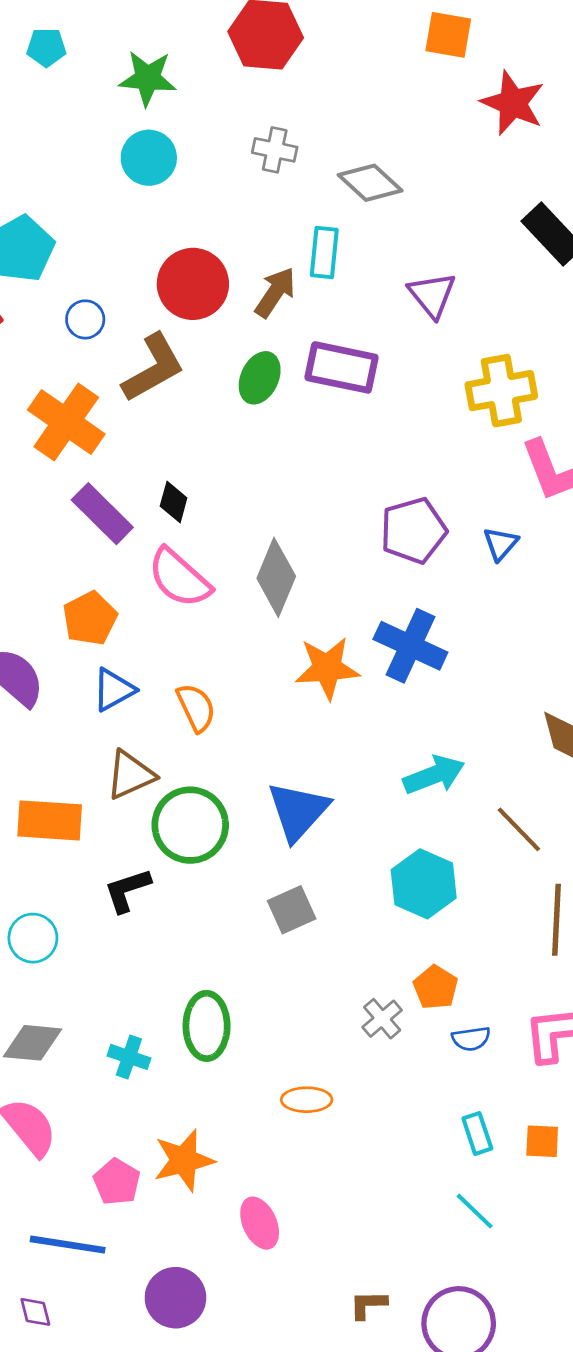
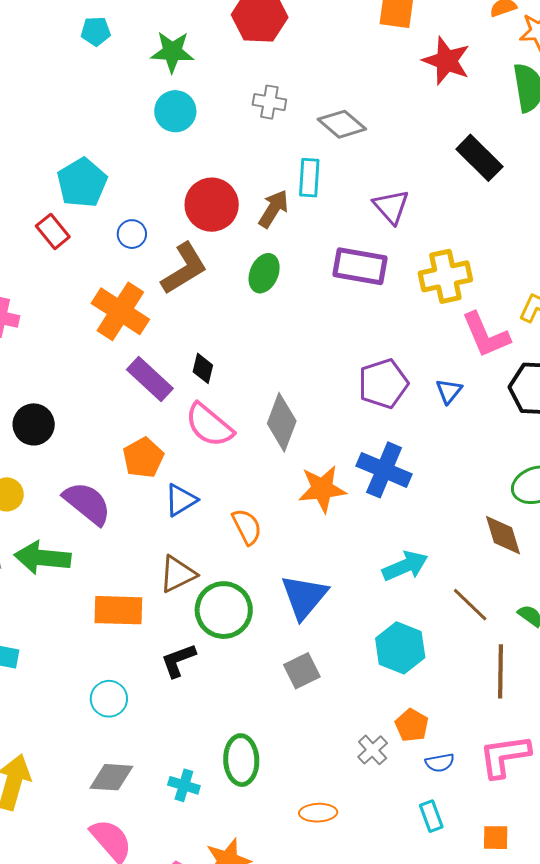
purple rectangle: (341, 367) -> (360, 266), moved
blue triangle: (114, 690) -> (181, 500), moved
orange semicircle: (196, 708) -> (247, 527), moved
cyan rectangle: (477, 1133) -> (431, 816), moved

